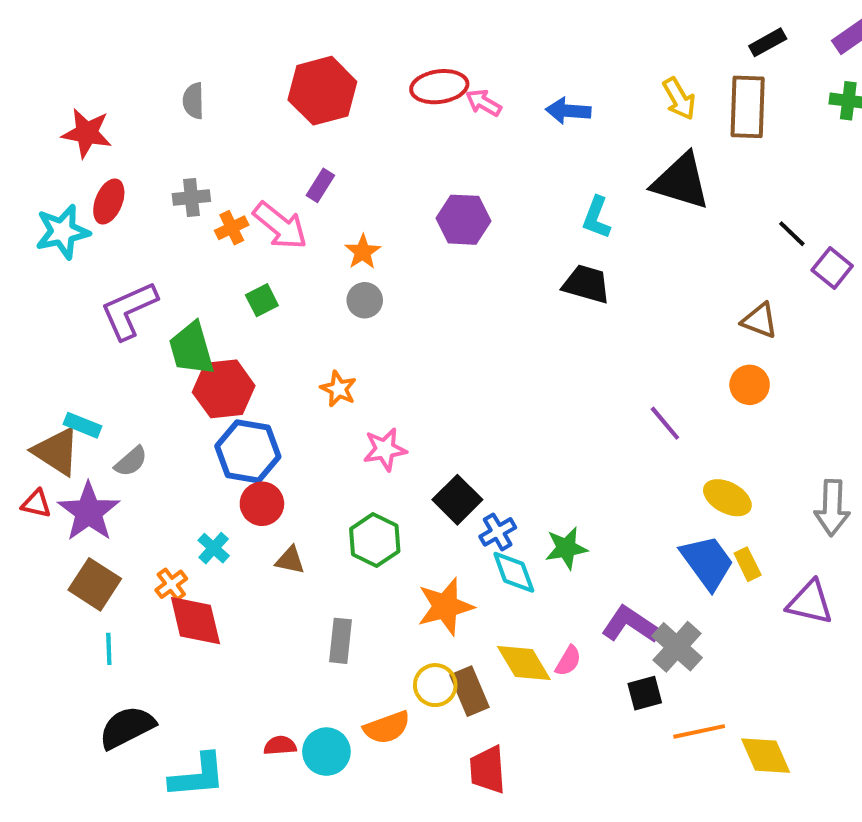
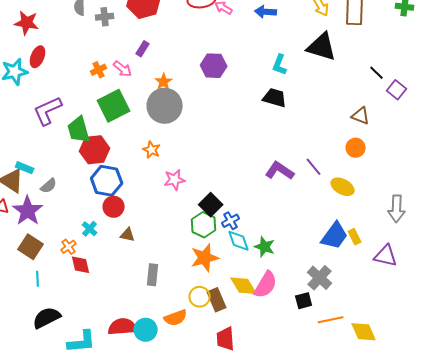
gray cross: (191, 197) -> (105, 17), moved
pink arrow: (280, 226) -> (123, 69), size x0.7
green square: (262, 300) -> (114, 106), size x2.0
gray circle: (365, 300) -> (165, 106), size x2.0
yellow ellipse: (727, 498) -> (343, 187), moved
green hexagon: (375, 540) -> (204, 225), moved
green star: (566, 548) -> (265, 247), moved, turned 30
blue trapezoid: (707, 562) -> (335, 236), turned 72
red diamond: (195, 621) -> (81, 265), size x0.7
purple L-shape: (631, 625) -> (280, 171), moved
pink semicircle: (568, 661) -> (266, 285), size x1.8
red semicircle: (280, 746) -> (123, 327), size x1.8

